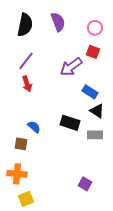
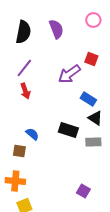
pink circle: (95, 28) -> (93, 20), moved

